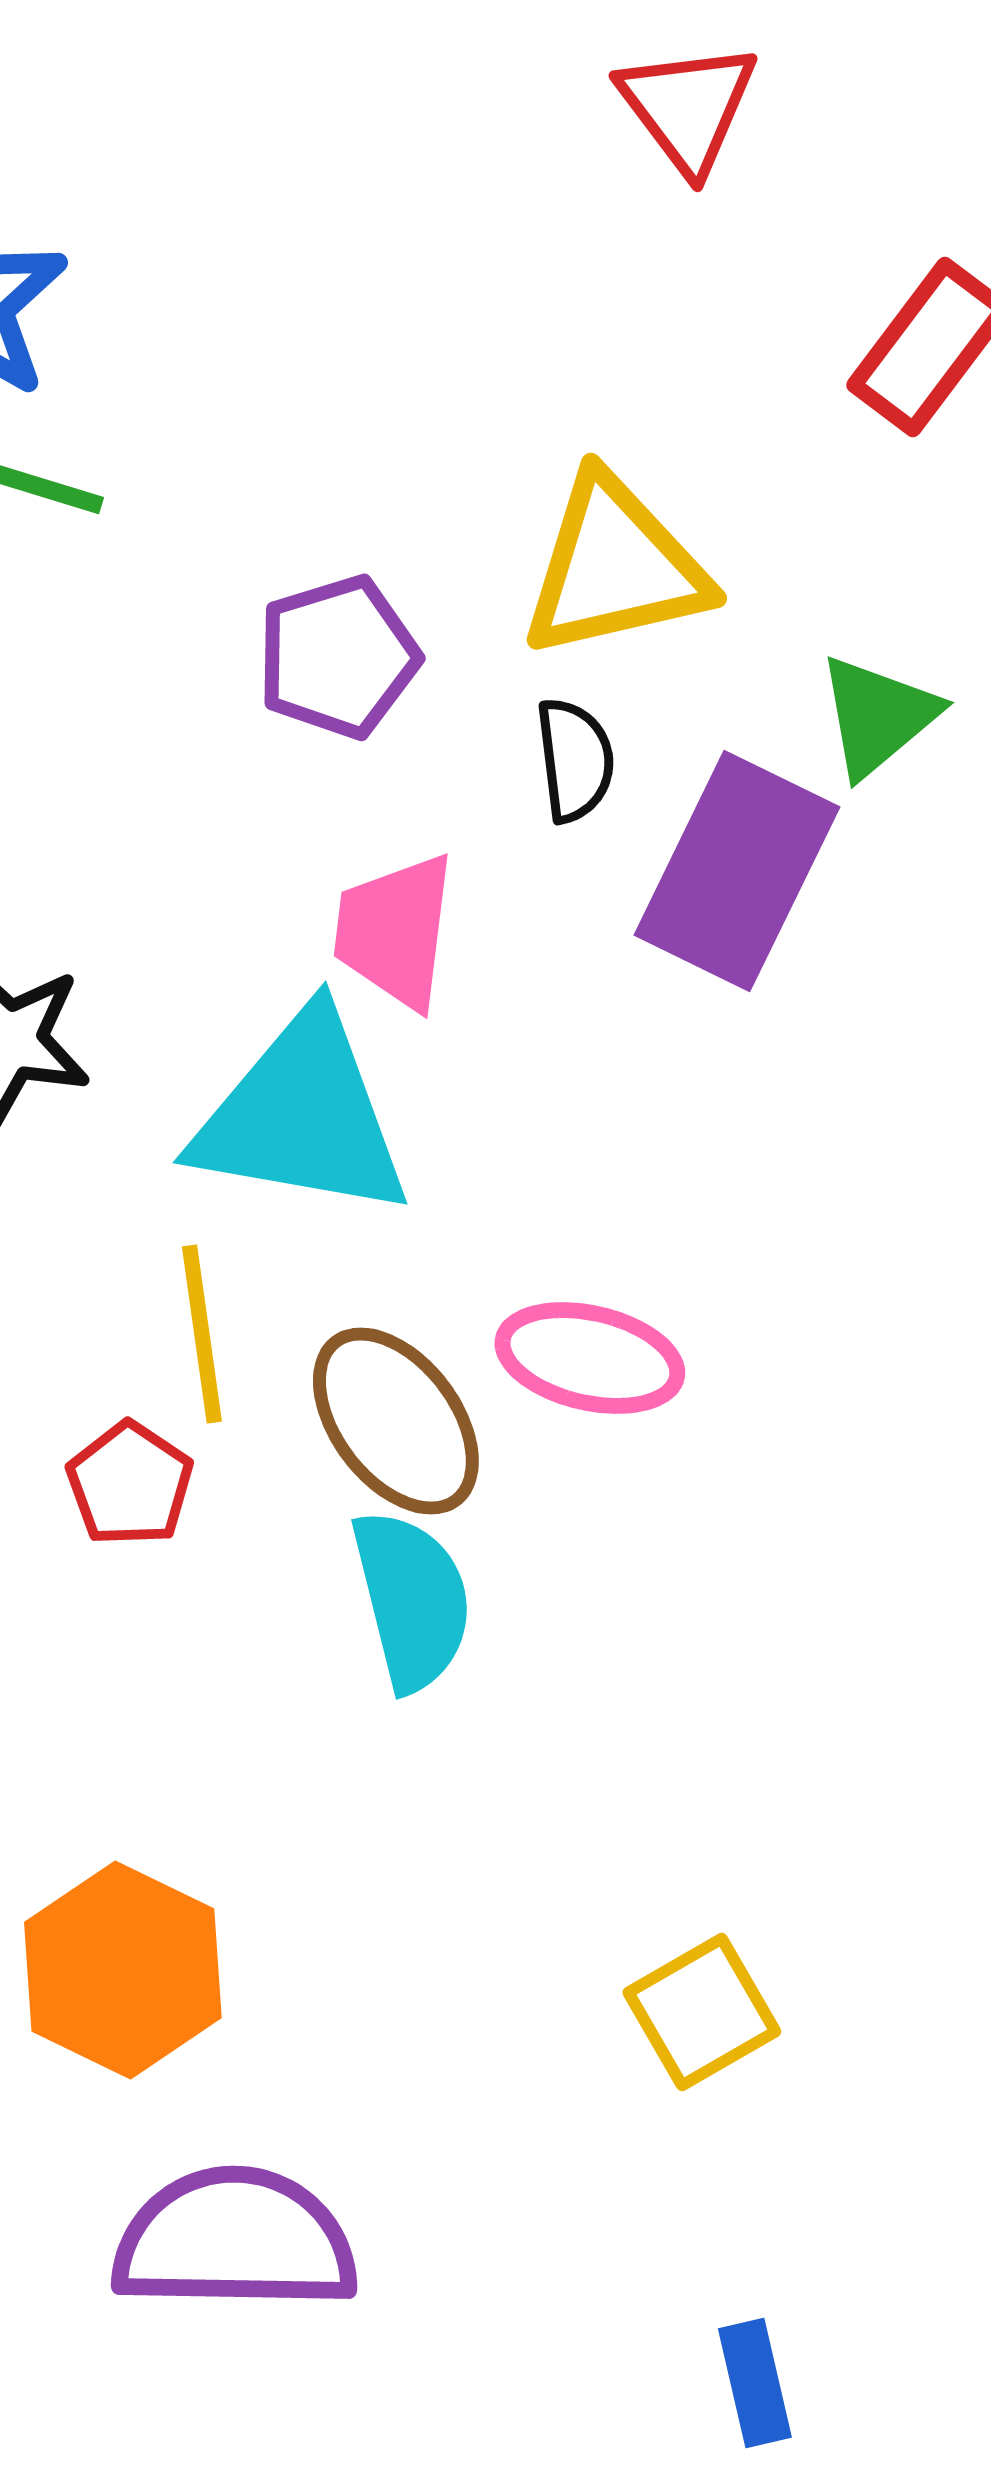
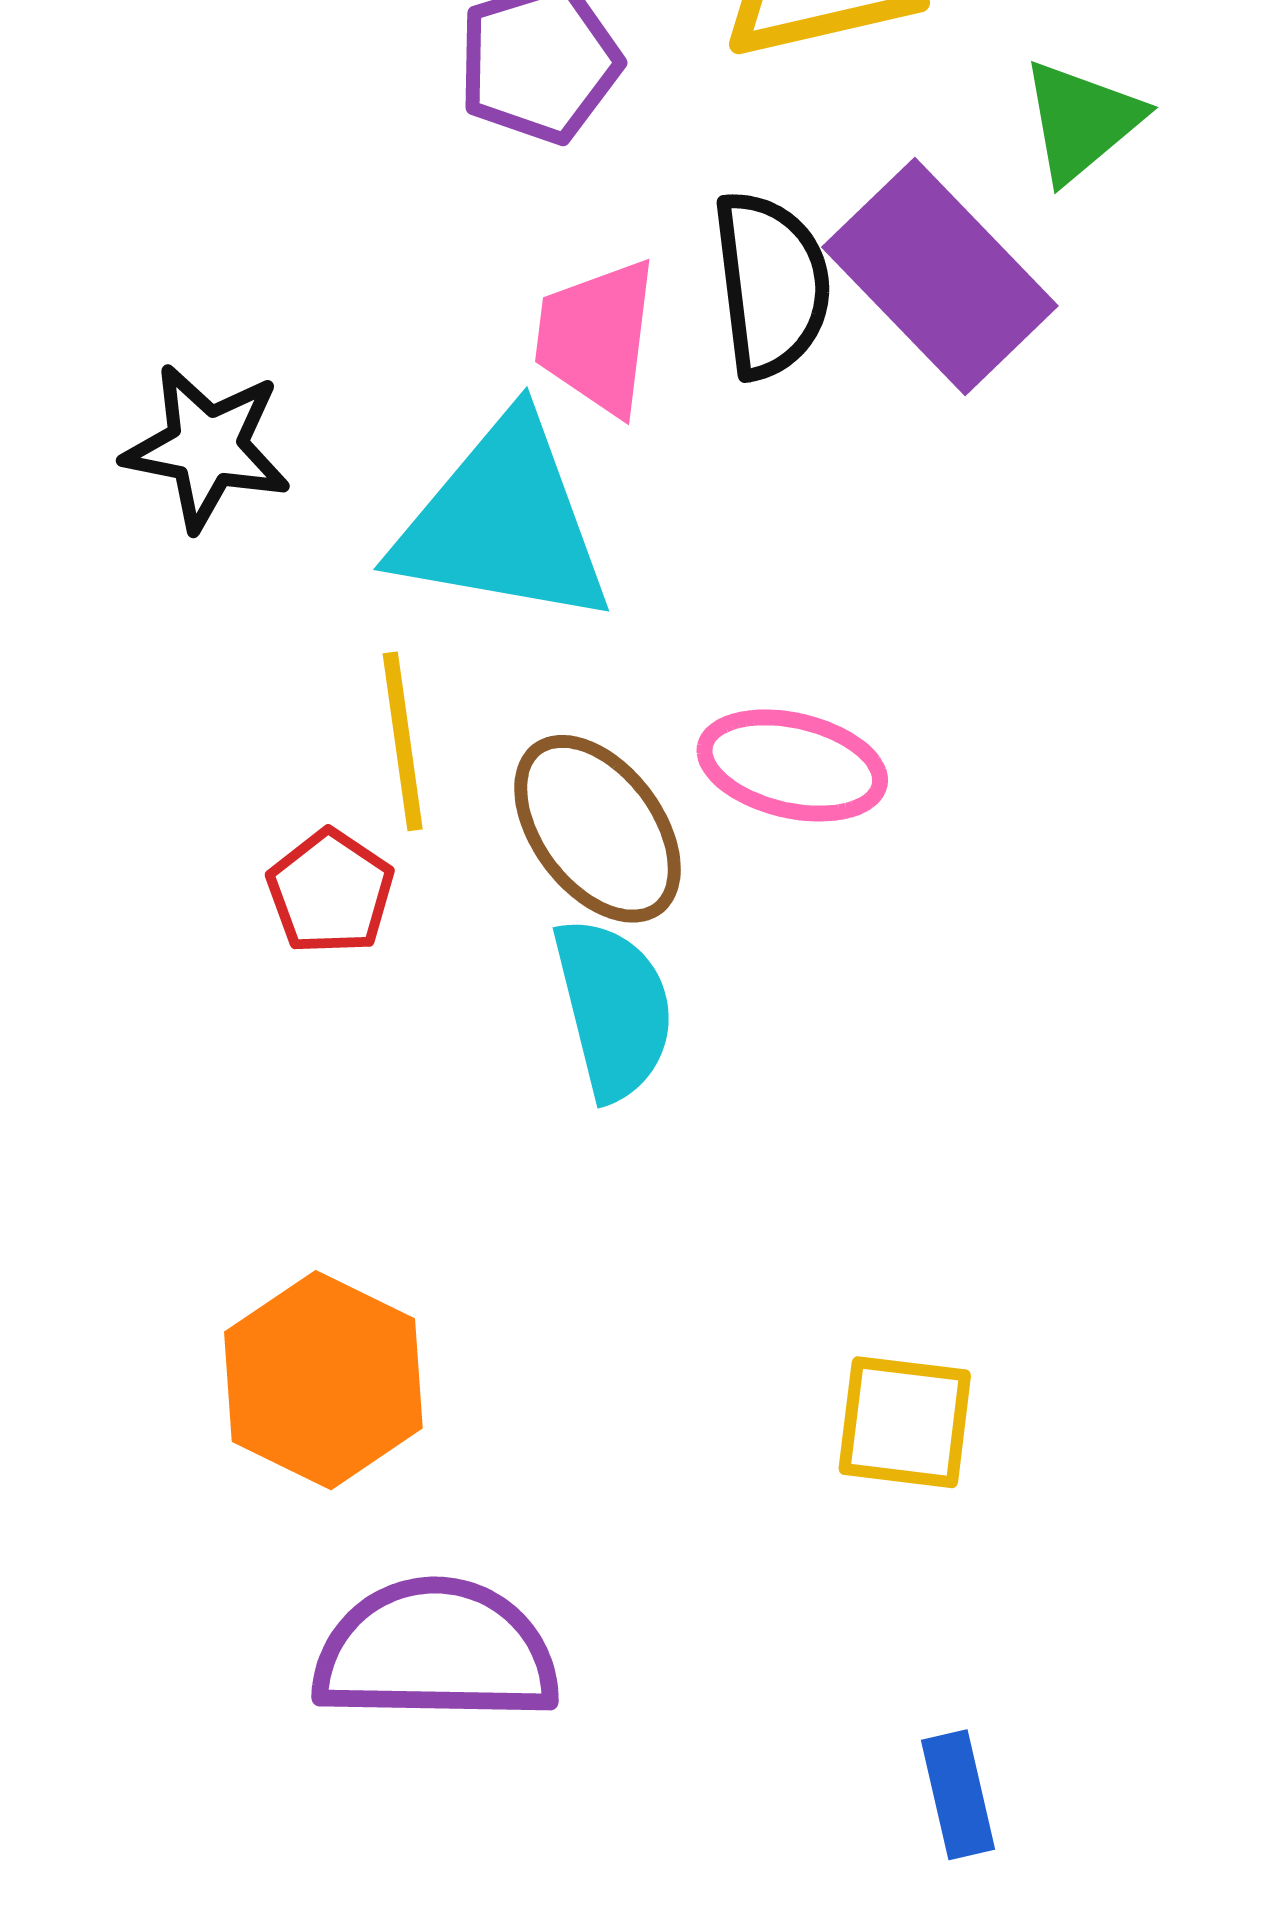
black semicircle: (575, 760) -> (771, 284), moved, size x1.5
purple rectangle: (737, 871) -> (940, 276), turned -70
yellow square: (702, 2012) -> (905, 1422), turned 37

